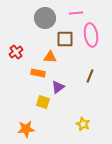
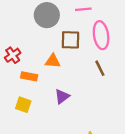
orange rectangle: (38, 73) -> (29, 76), moved
brown line: (90, 76) -> (100, 68), moved, turned -48
yellow square: (43, 102) -> (23, 105), moved

